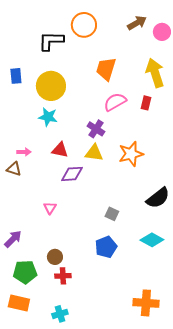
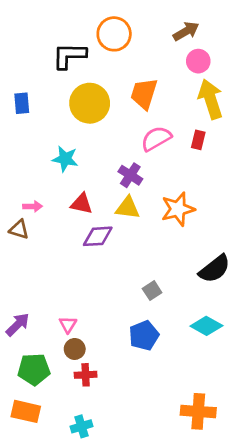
pink circle: (162, 32) -> (198, 61), moved
yellow circle: (51, 86) -> (90, 103), moved
pink triangle: (50, 208) -> (68, 325), moved
gray square: (112, 214) -> (152, 291), turned 32

